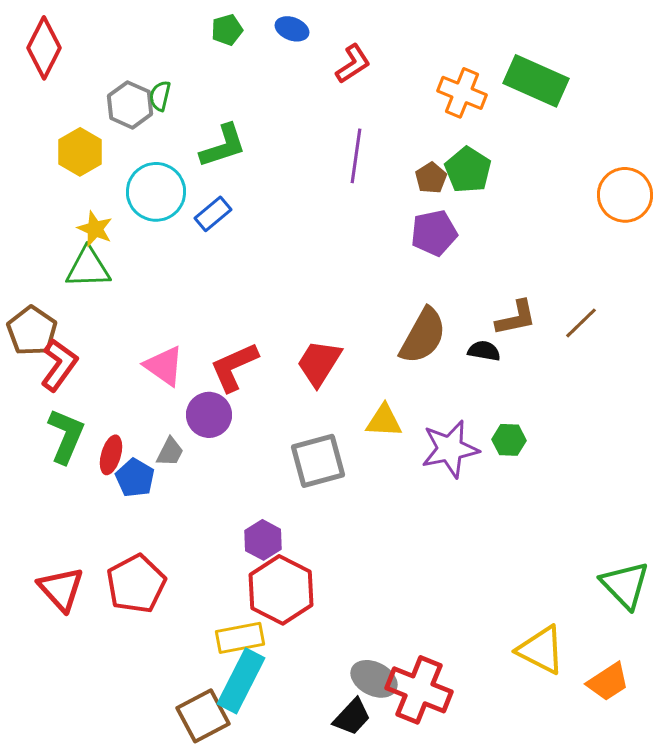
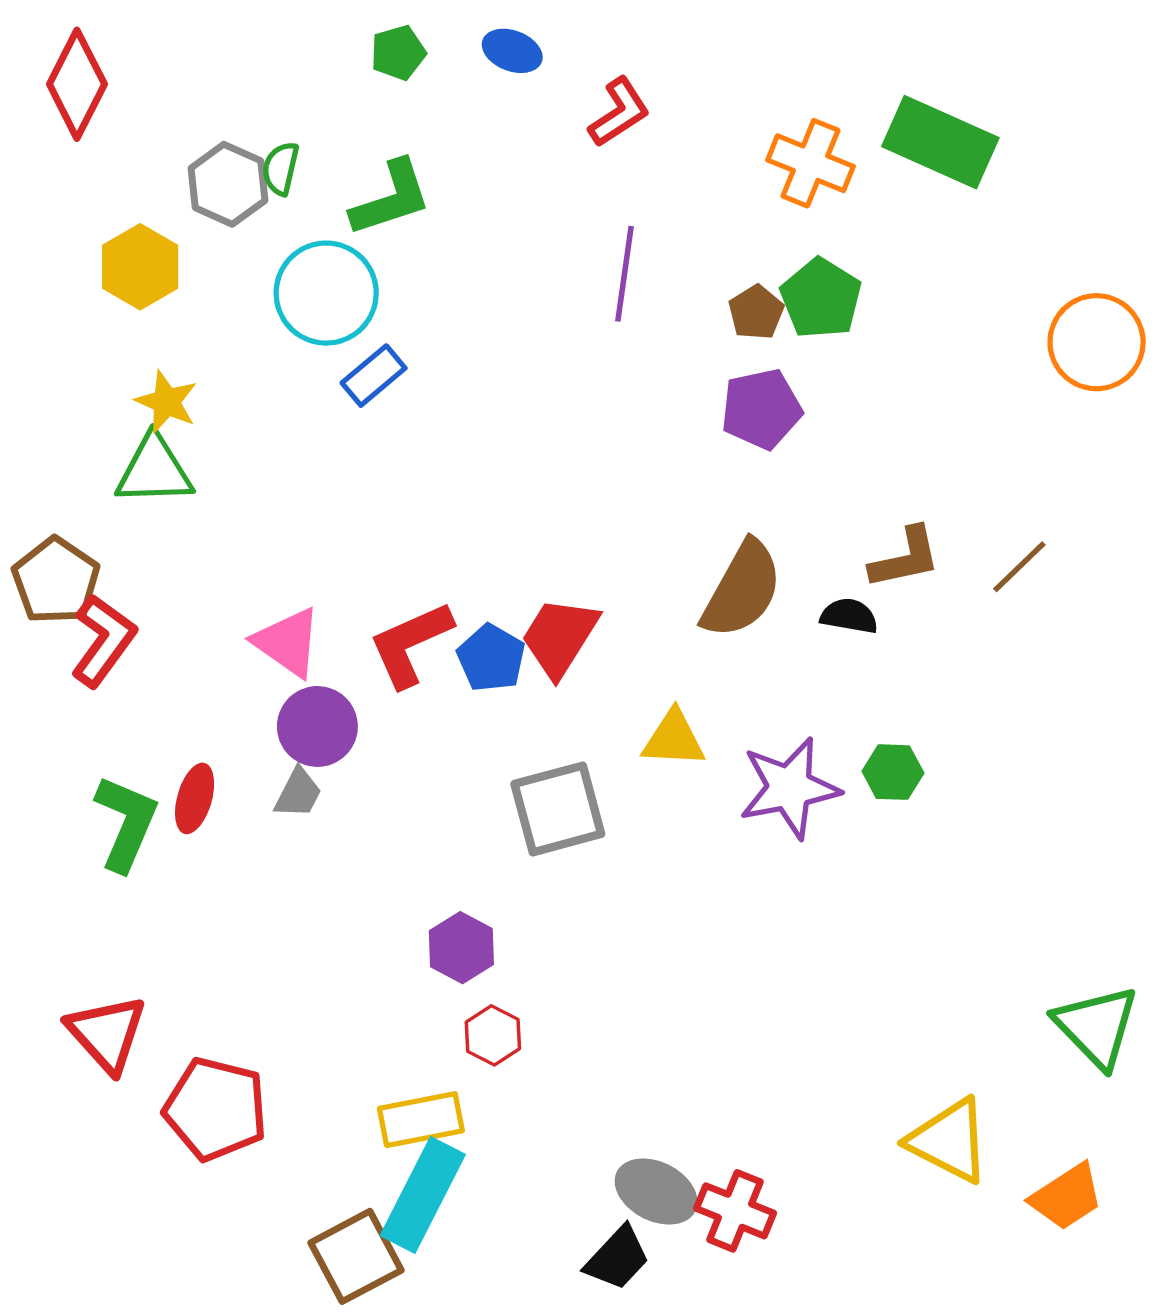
green L-shape: (223, 146) -> (391, 198), moved
cyan circle: (156, 192) -> (326, 293), moved
purple circle: (209, 415) -> (317, 726), moved
green L-shape: (66, 436) -> (126, 823), moved
blue pentagon: (135, 478) -> (491, 658), moved
red pentagon: (136, 584) -> (216, 1109), moved, turned -30
red hexagon: (281, 590) -> (493, 1035), size x0.5
red cross: (419, 690) -> (735, 1211), size x0.7

